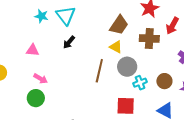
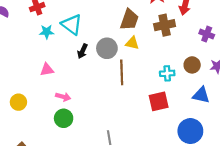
gray circle: (127, 67) -> (107, 48), moved
cyan cross: (140, 83) -> (167, 73), turned 32

